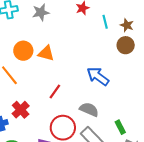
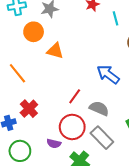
orange circle: (23, 51) -> (34, 32), moved
red line: (55, 92) -> (75, 96), moved

